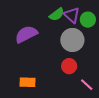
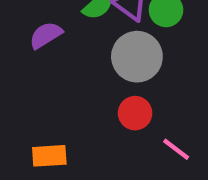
purple semicircle: (26, 34) -> (46, 35), moved, size x0.7

